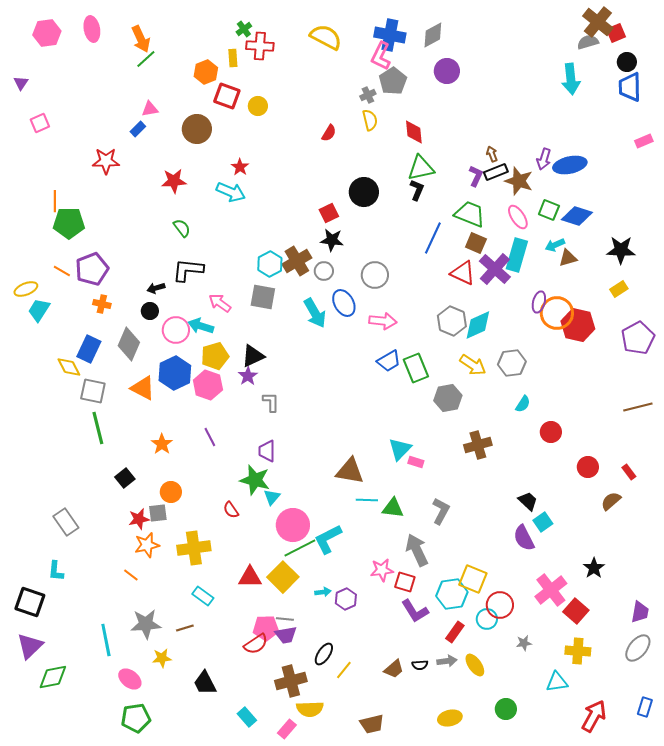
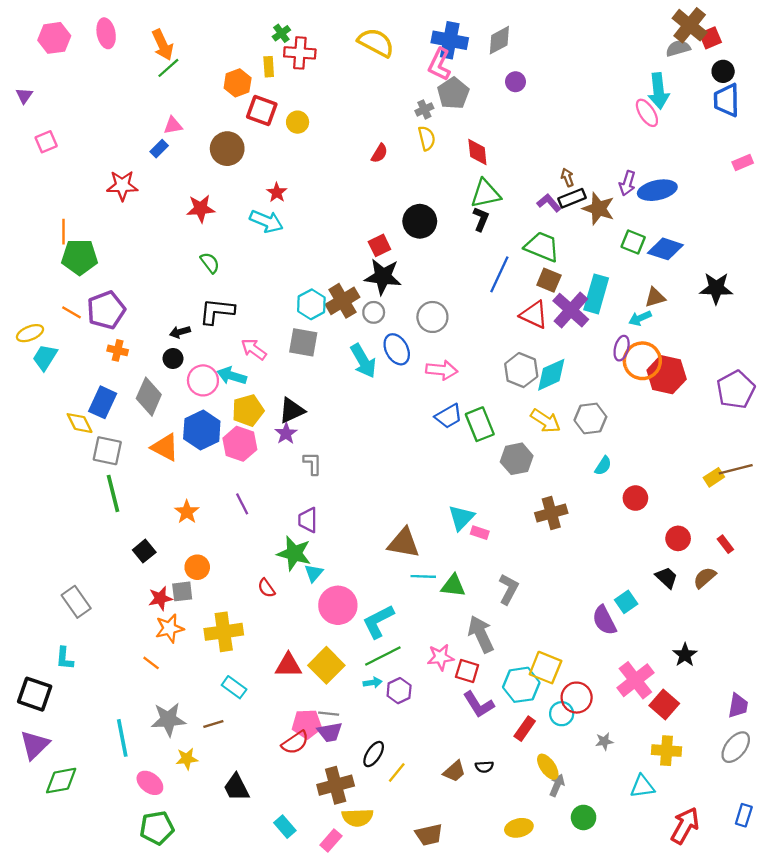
purple circle: (447, 71) -> (515, 82), size x0.7
purple L-shape: (476, 176) -> (549, 203), turned -65
pink ellipse: (518, 217) -> (647, 113), moved
black star: (332, 240) -> (383, 277), size x1.4
cyan arrow: (555, 245) -> (640, 318), moved
yellow rectangle: (619, 289) -> (714, 477), moved
black trapezoid: (528, 501) -> (667, 578), moved
green line: (300, 548) -> (383, 656), moved
gray arrow: (447, 661) -> (557, 785), moved, turned -60

